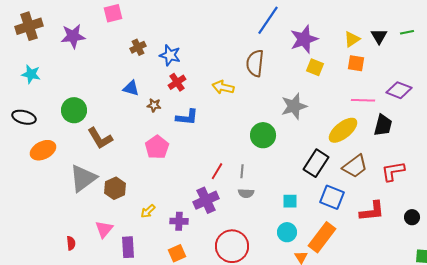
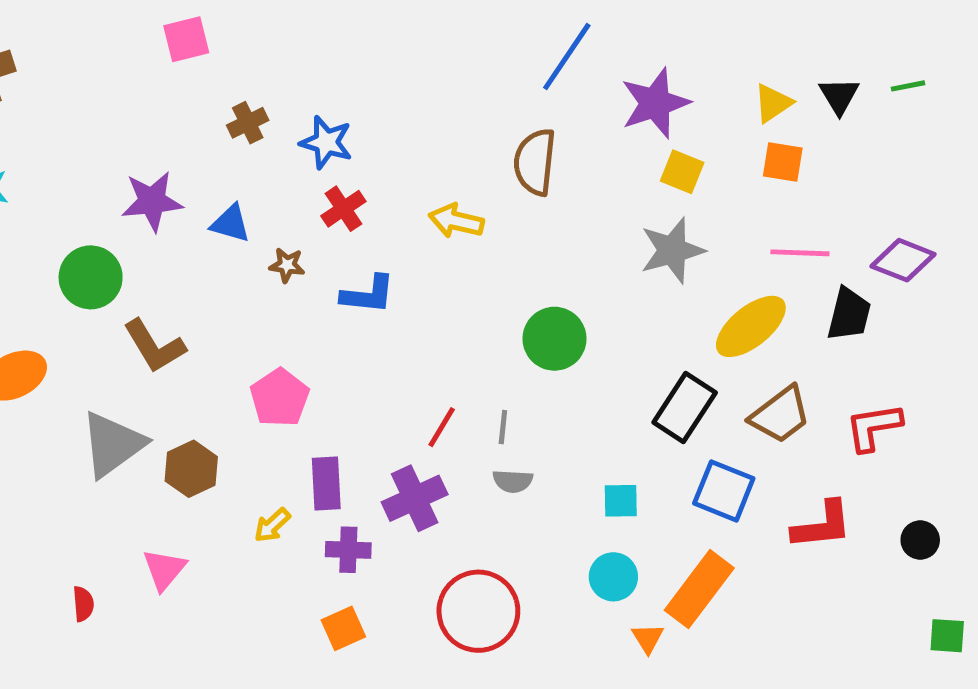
purple star: (73, 36) -> (152, 201), moved
purple diamond: (399, 90) -> (903, 260), moved
gray star: (294, 106) -> (672, 250), moved
pink pentagon: (157, 147) -> (280, 398), moved
purple rectangle: (128, 247) -> (326, 484), moved

